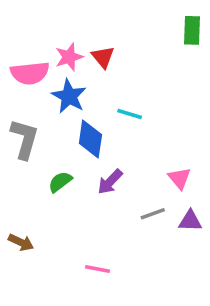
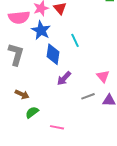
cyan line: (130, 114) -> (75, 40), turned 48
green semicircle: (60, 182) -> (32, 112), moved
brown arrow: (21, 242) -> (22, 94), moved

